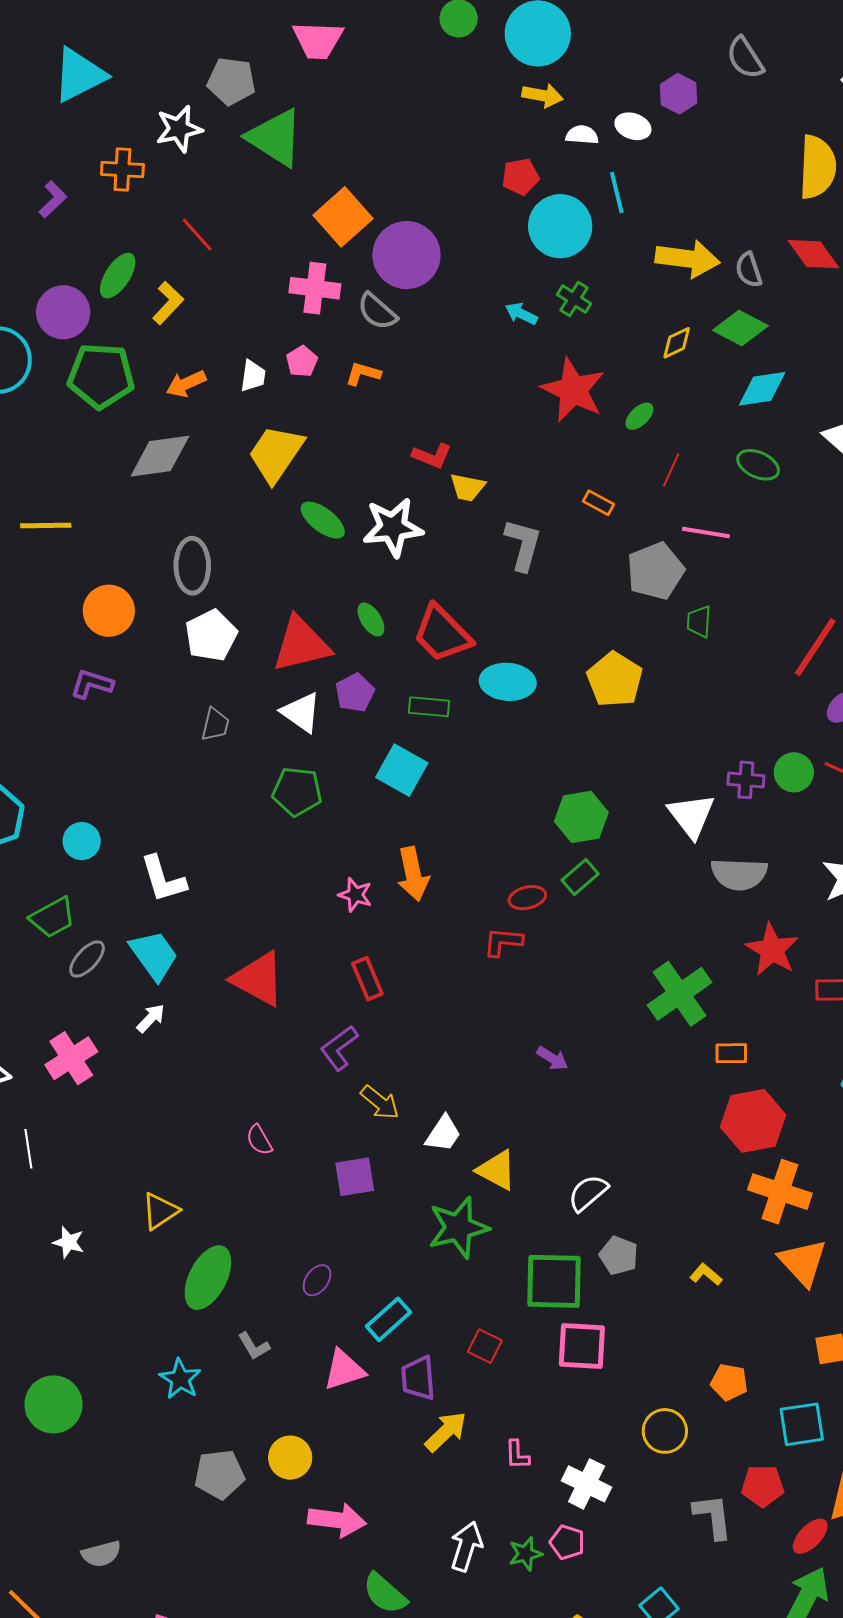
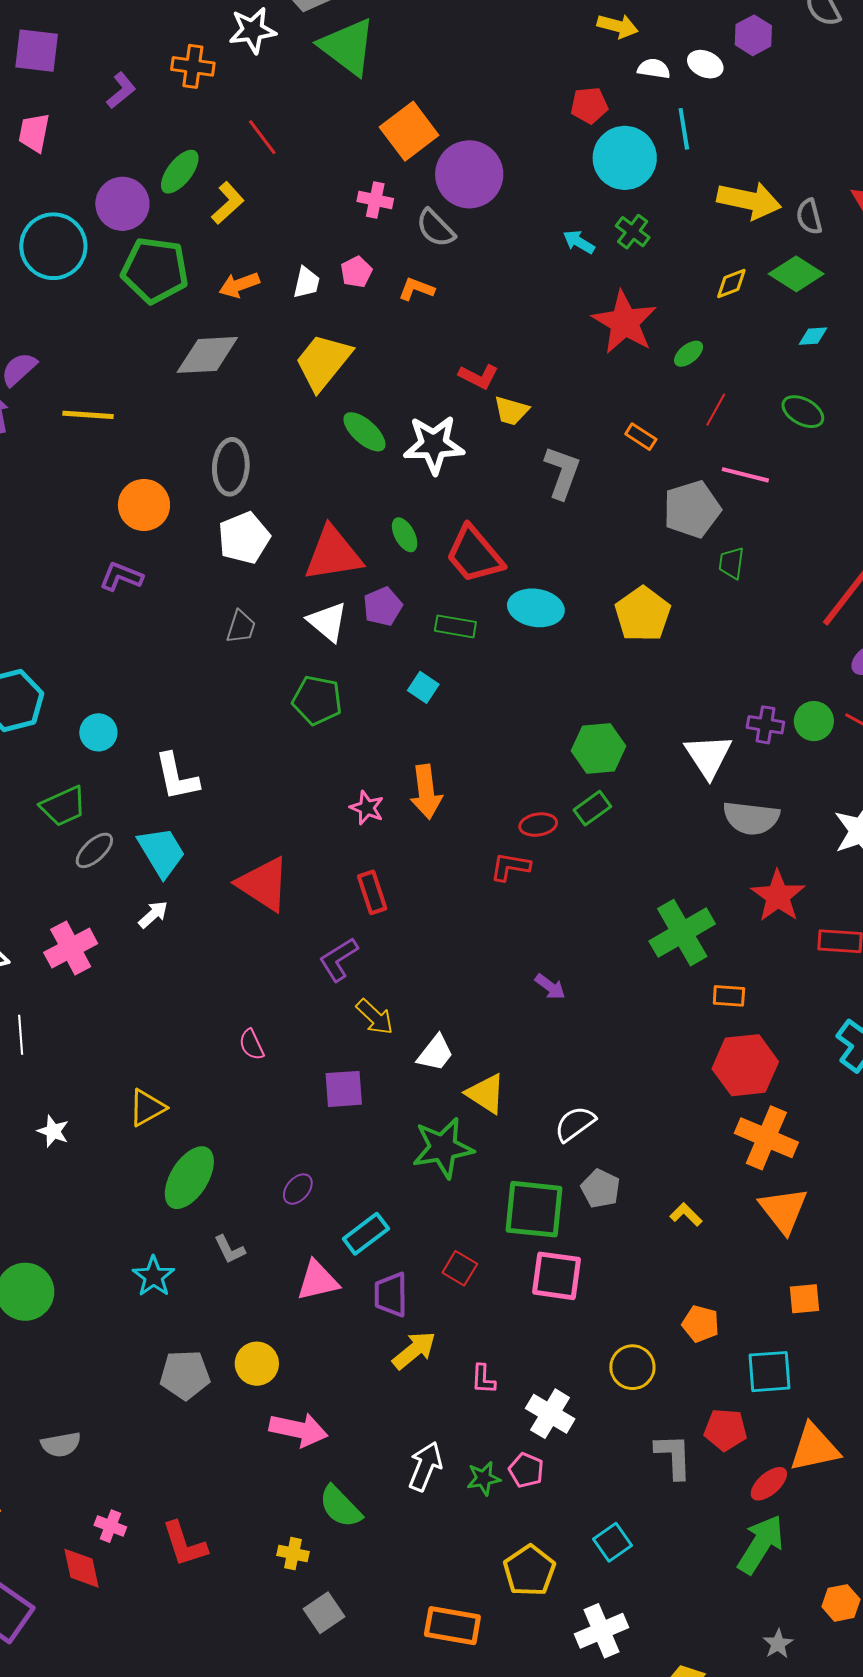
pink cross: (315, 288) -> (375, 200), size x0.7
cyan diamond: (762, 389) -> (813, 336), size x0.6
cyan square: (402, 770) -> (423, 687), size x0.6

